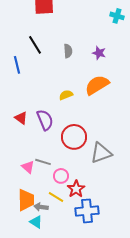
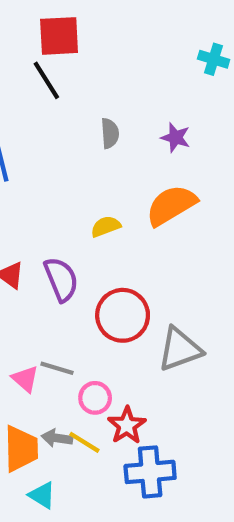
black line: (35, 45) -> (46, 80), moved
gray arrow: (41, 207) -> (57, 438), moved

